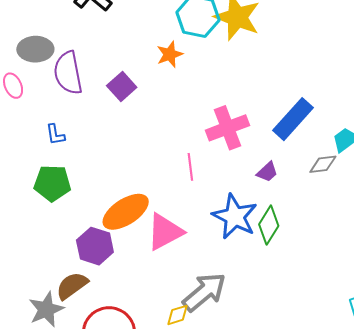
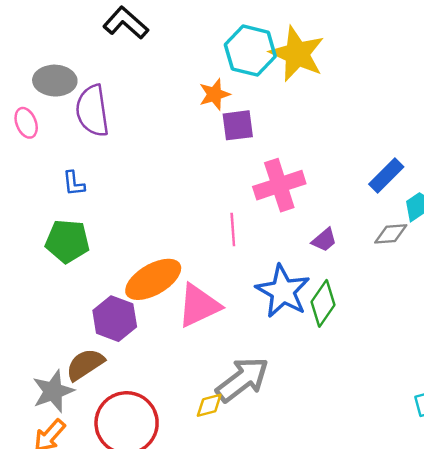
purple square: (122, 86) -> (238, 125), moved, turned 32
blue rectangle: (293, 119) -> (386, 176), moved, size x0.7

